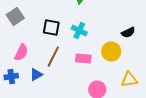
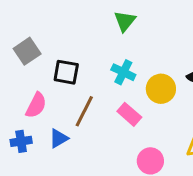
black square: (51, 28) -> (66, 72), moved
yellow circle: (111, 52) -> (161, 89), moved
pink rectangle: (83, 59) -> (129, 114), turned 35

